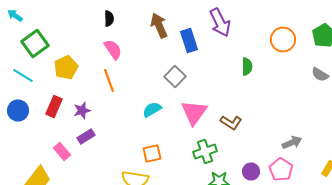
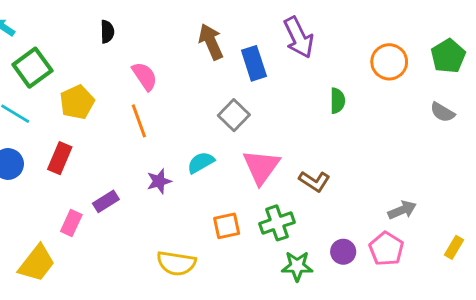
black semicircle: (109, 18) -> (107, 32), moved
purple star: (82, 110) -> (159, 181), moved
pink rectangle: (62, 152) -> (71, 223), turned 66
orange square: (152, 154) -> (227, 226), moved

